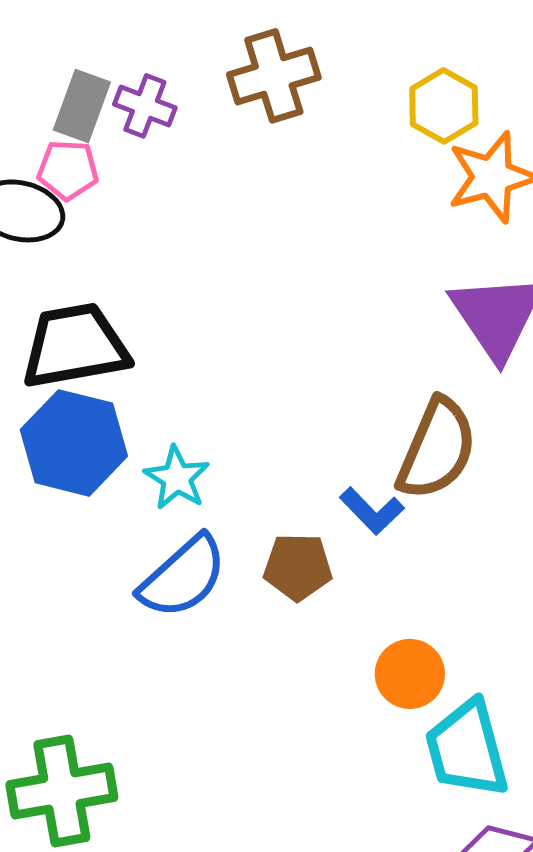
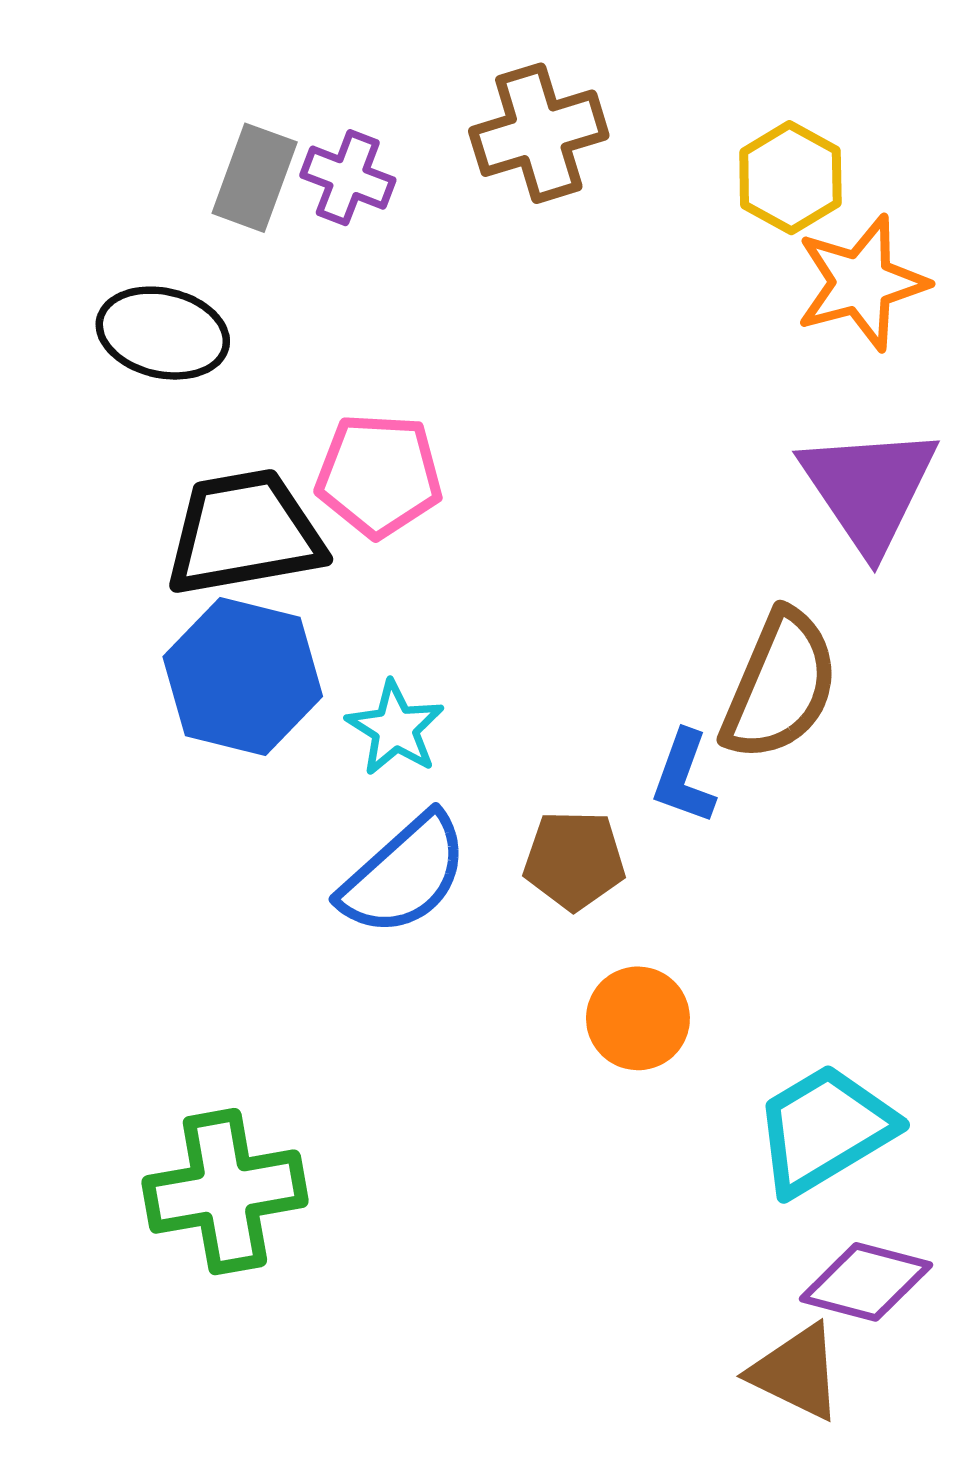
pink pentagon: (68, 170) -> (379, 475), moved, size x1.4
blue L-shape: (372, 511) -> (684, 777), turned 64
orange circle: (410, 674) -> (638, 1018), moved
cyan trapezoid: (467, 749) -> (824, 1129), turned 74

